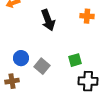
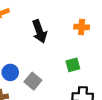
green square: (75, 60) -> (73, 65), moved

